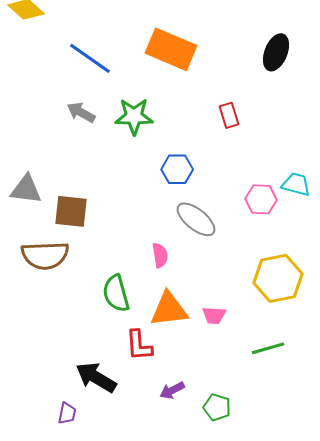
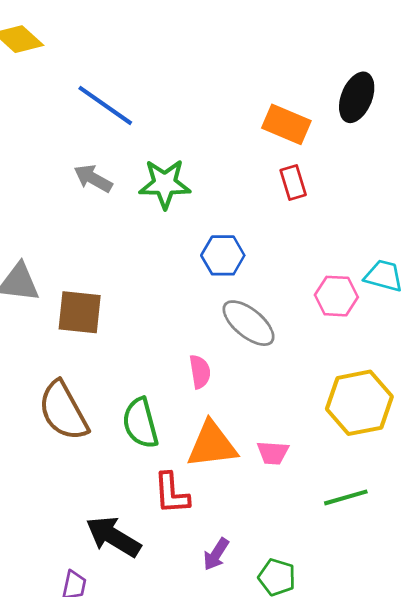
orange rectangle: (171, 49) -> (286, 124), moved, size x0.7
brown semicircle: (45, 255) -> (63, 411), moved, turned 63
purple arrow: (172, 390) -> (216, 554), turned -30

